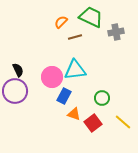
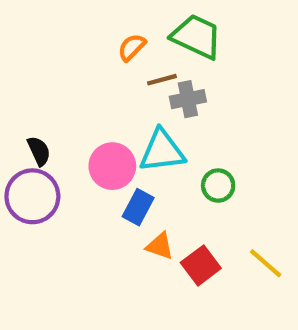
gray cross: (116, 32) -> (188, 99), moved
green circle: (102, 98) -> (218, 186), moved

